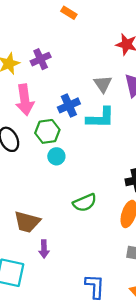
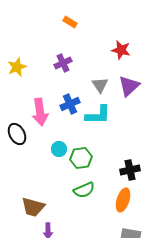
purple cross: (41, 59) -> (63, 63), moved
pink arrow: (25, 100) -> (40, 112), moved
green hexagon: (47, 131) -> (81, 158), moved

